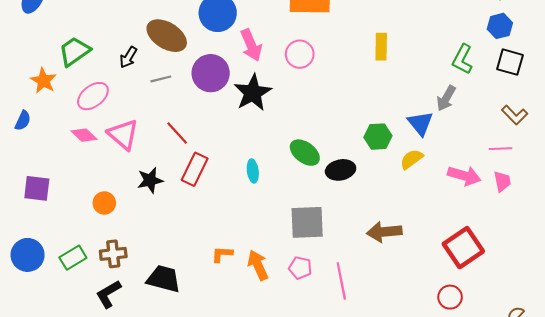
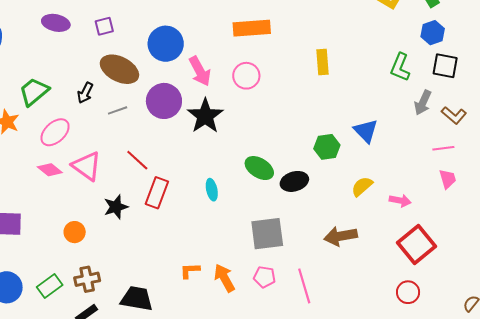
gray arrow: (446, 98) -> (423, 103), moved
yellow semicircle: (412, 159) -> (362, 186), moved
pink arrow: (464, 176) -> (400, 201), moved, size x0.7

